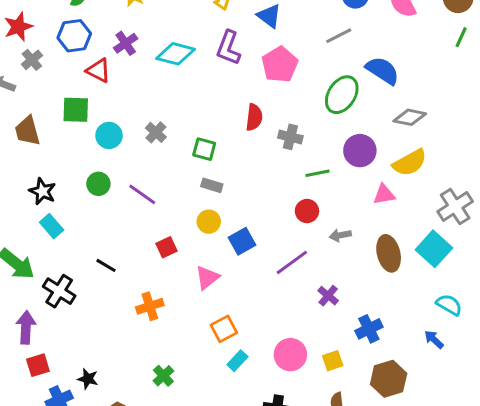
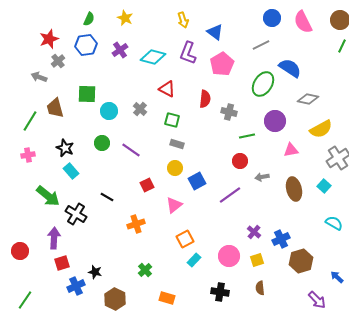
red triangle: (98, 70) -> (167, 89), moved
yellow semicircle: (410, 163) -> (321, 129), moved
cyan square: (434, 249) -> (324, 186), size x0.6
purple cross: (328, 296) -> (254, 232), moved
blue arrow: (434, 339) -> (337, 277), moved
brown hexagon: (389, 379) -> (301, 261), moved

